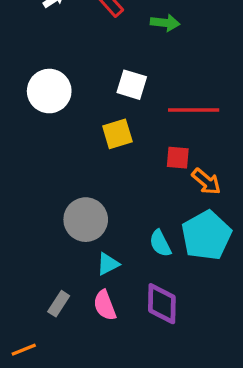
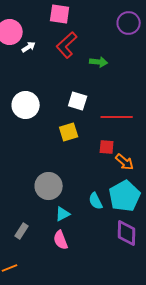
gray rectangle: (59, 304) -> (22, 231), moved
purple diamond: (162, 304) -> (127, 233), moved

